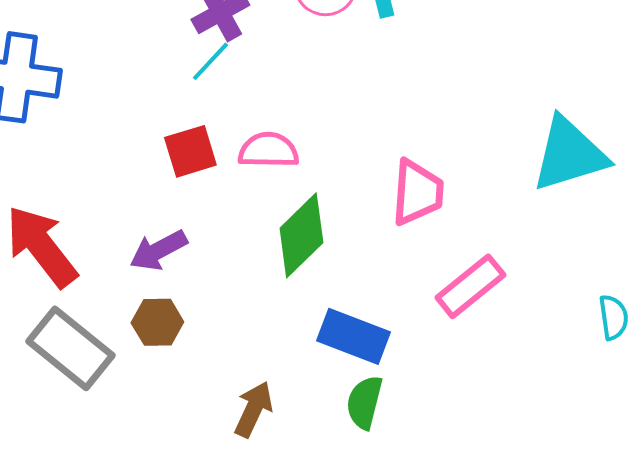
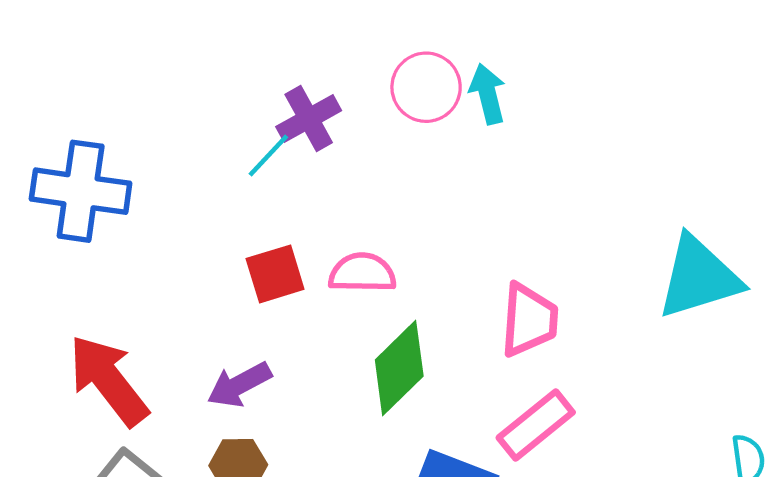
cyan line: (210, 61) -> (268, 155), moved
pink rectangle: (470, 286) -> (536, 425), moved

